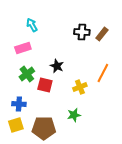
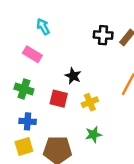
pink rectangle: (23, 48) -> (32, 54), turned 49
green cross: (27, 74) -> (24, 89), moved, turned -35
yellow cross: (80, 87) -> (90, 102), moved

